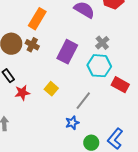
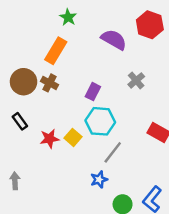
purple rectangle: (67, 52) -> (93, 92), size x0.6
cyan hexagon: (99, 66) -> (100, 121), moved
red star: (22, 93) -> (50, 139), moved

